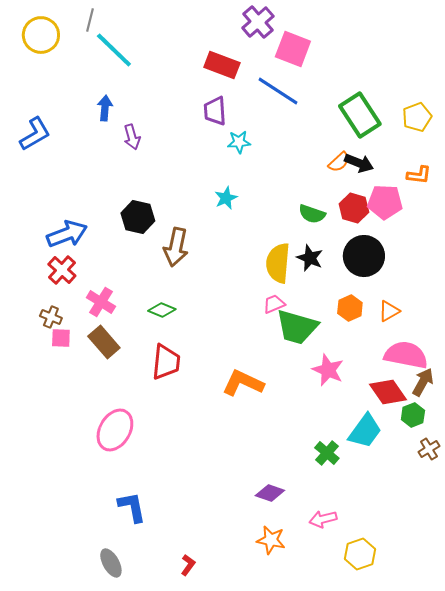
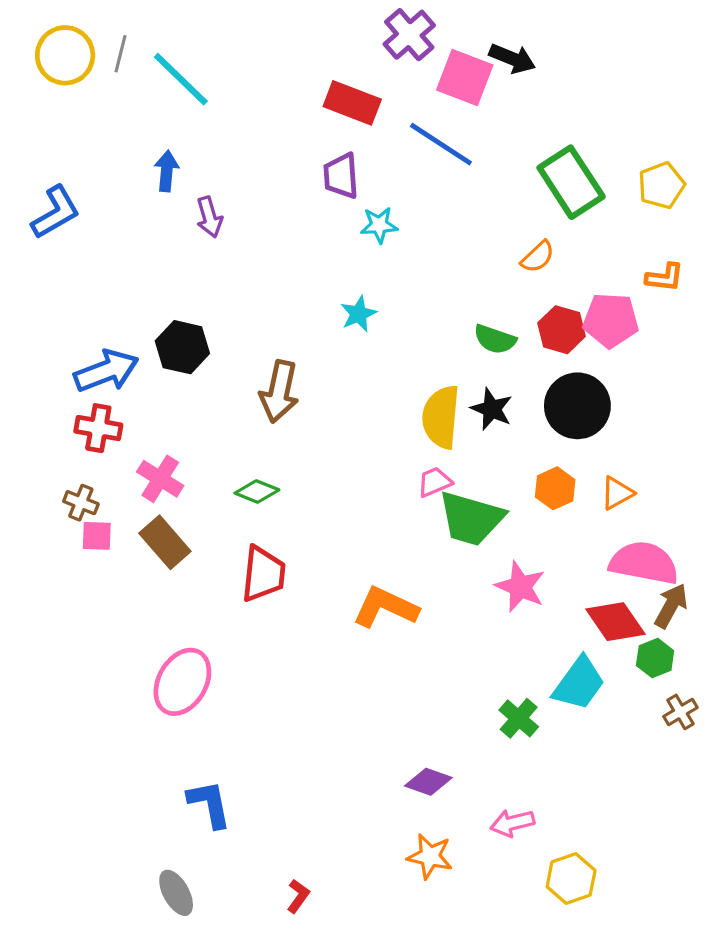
gray line: (90, 20) -> (121, 54), moved
black arrow: (359, 163) -> (512, 58), moved
black hexagon: (138, 217) -> (182, 347), moved
red cross: (62, 270) -> (98, 428), turned -32

